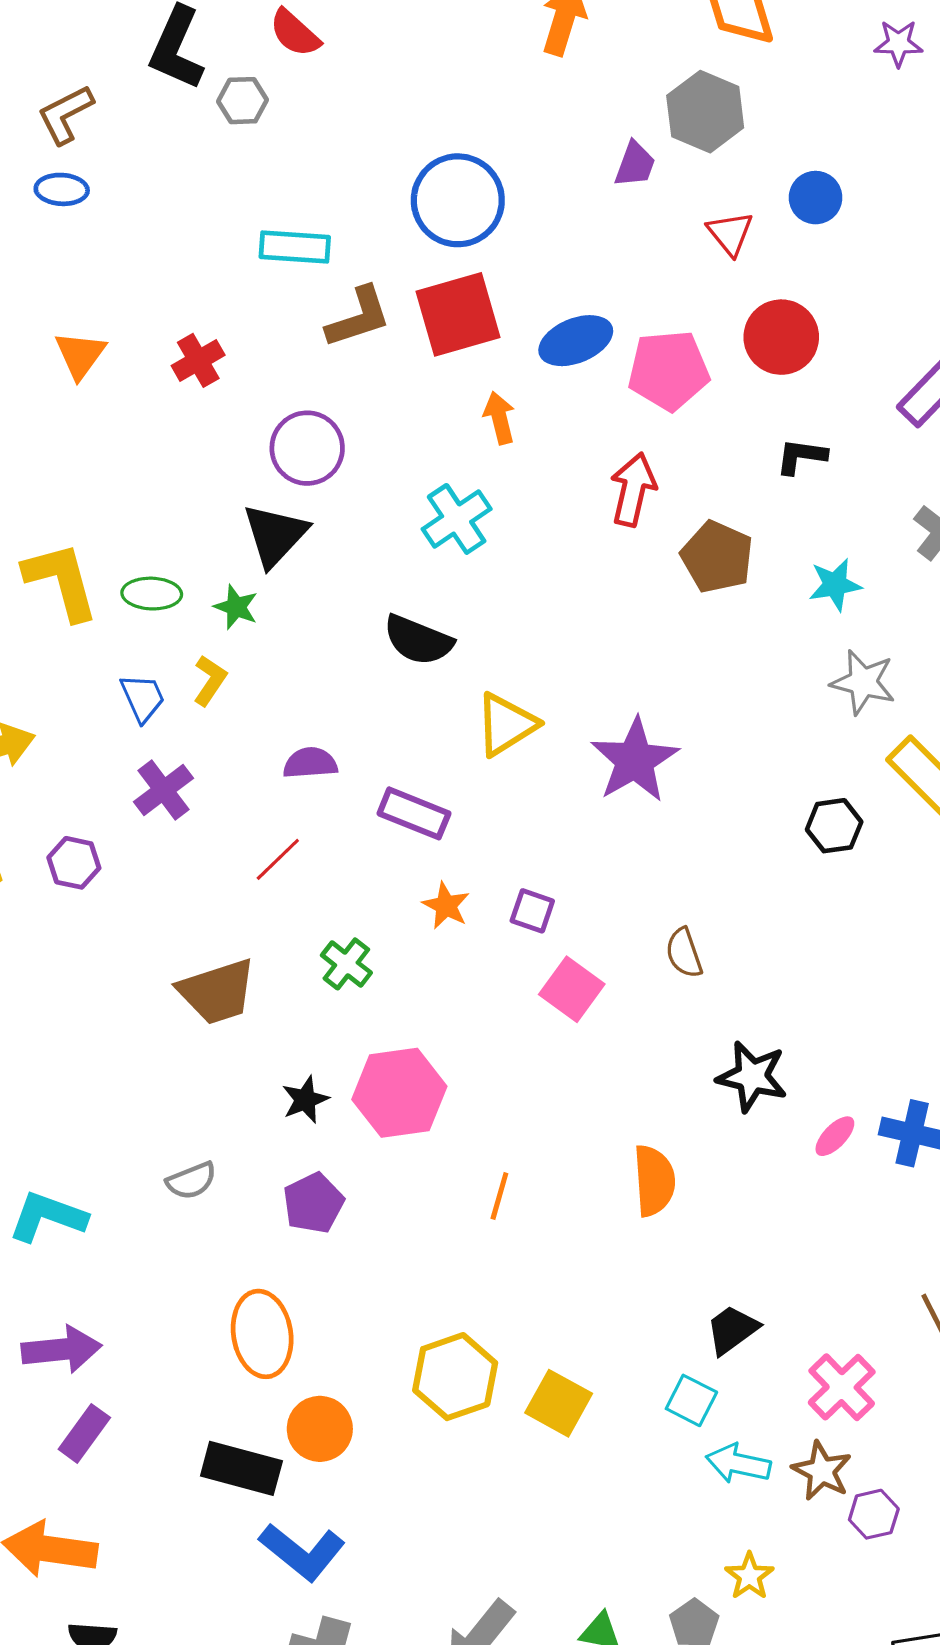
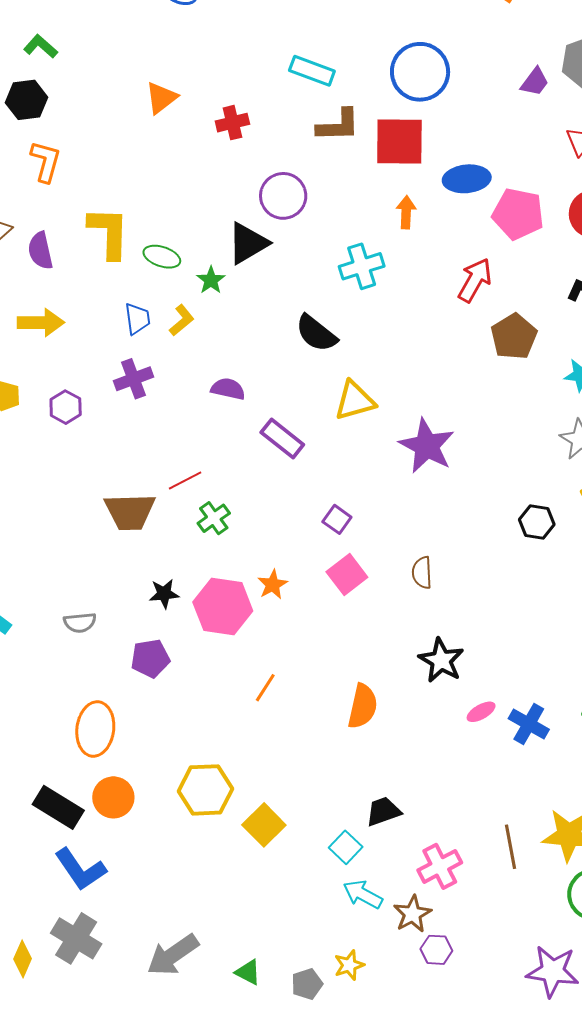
purple star: (635, 760) -> (427, 446), turned -30
red line: (278, 859) -> (185, 481), moved
orange star: (446, 906) -> (273, 585), moved

